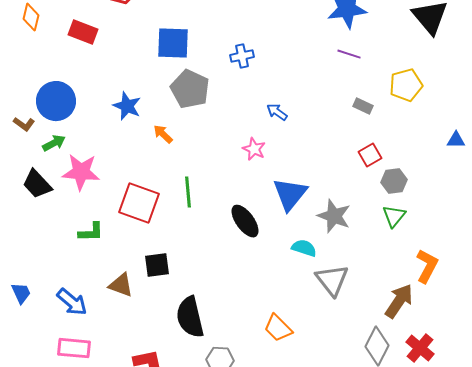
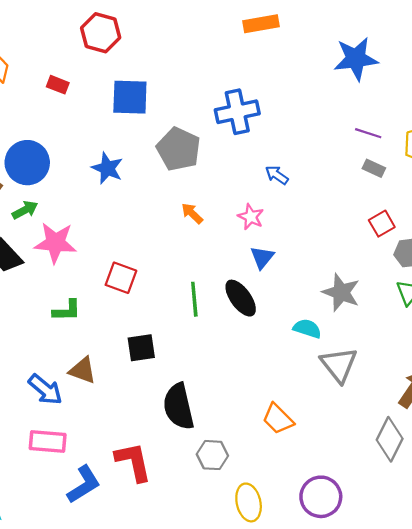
red rectangle: (83, 32) -> (58, 85), size x0.7
blue square: (173, 43) -> (130, 97), moved
purple line: (349, 54) -> (368, 133), moved
blue cross: (242, 56) -> (237, 112), size x1.6
orange arrow: (163, 134) -> (192, 213), moved
green line: (188, 192) -> (194, 299), moved
blue triangle: (290, 194) -> (262, 257), moved, size x0.6
red square: (139, 203) -> (121, 278), size x0.7
brown triangle: (121, 285) -> (83, 370), moved

